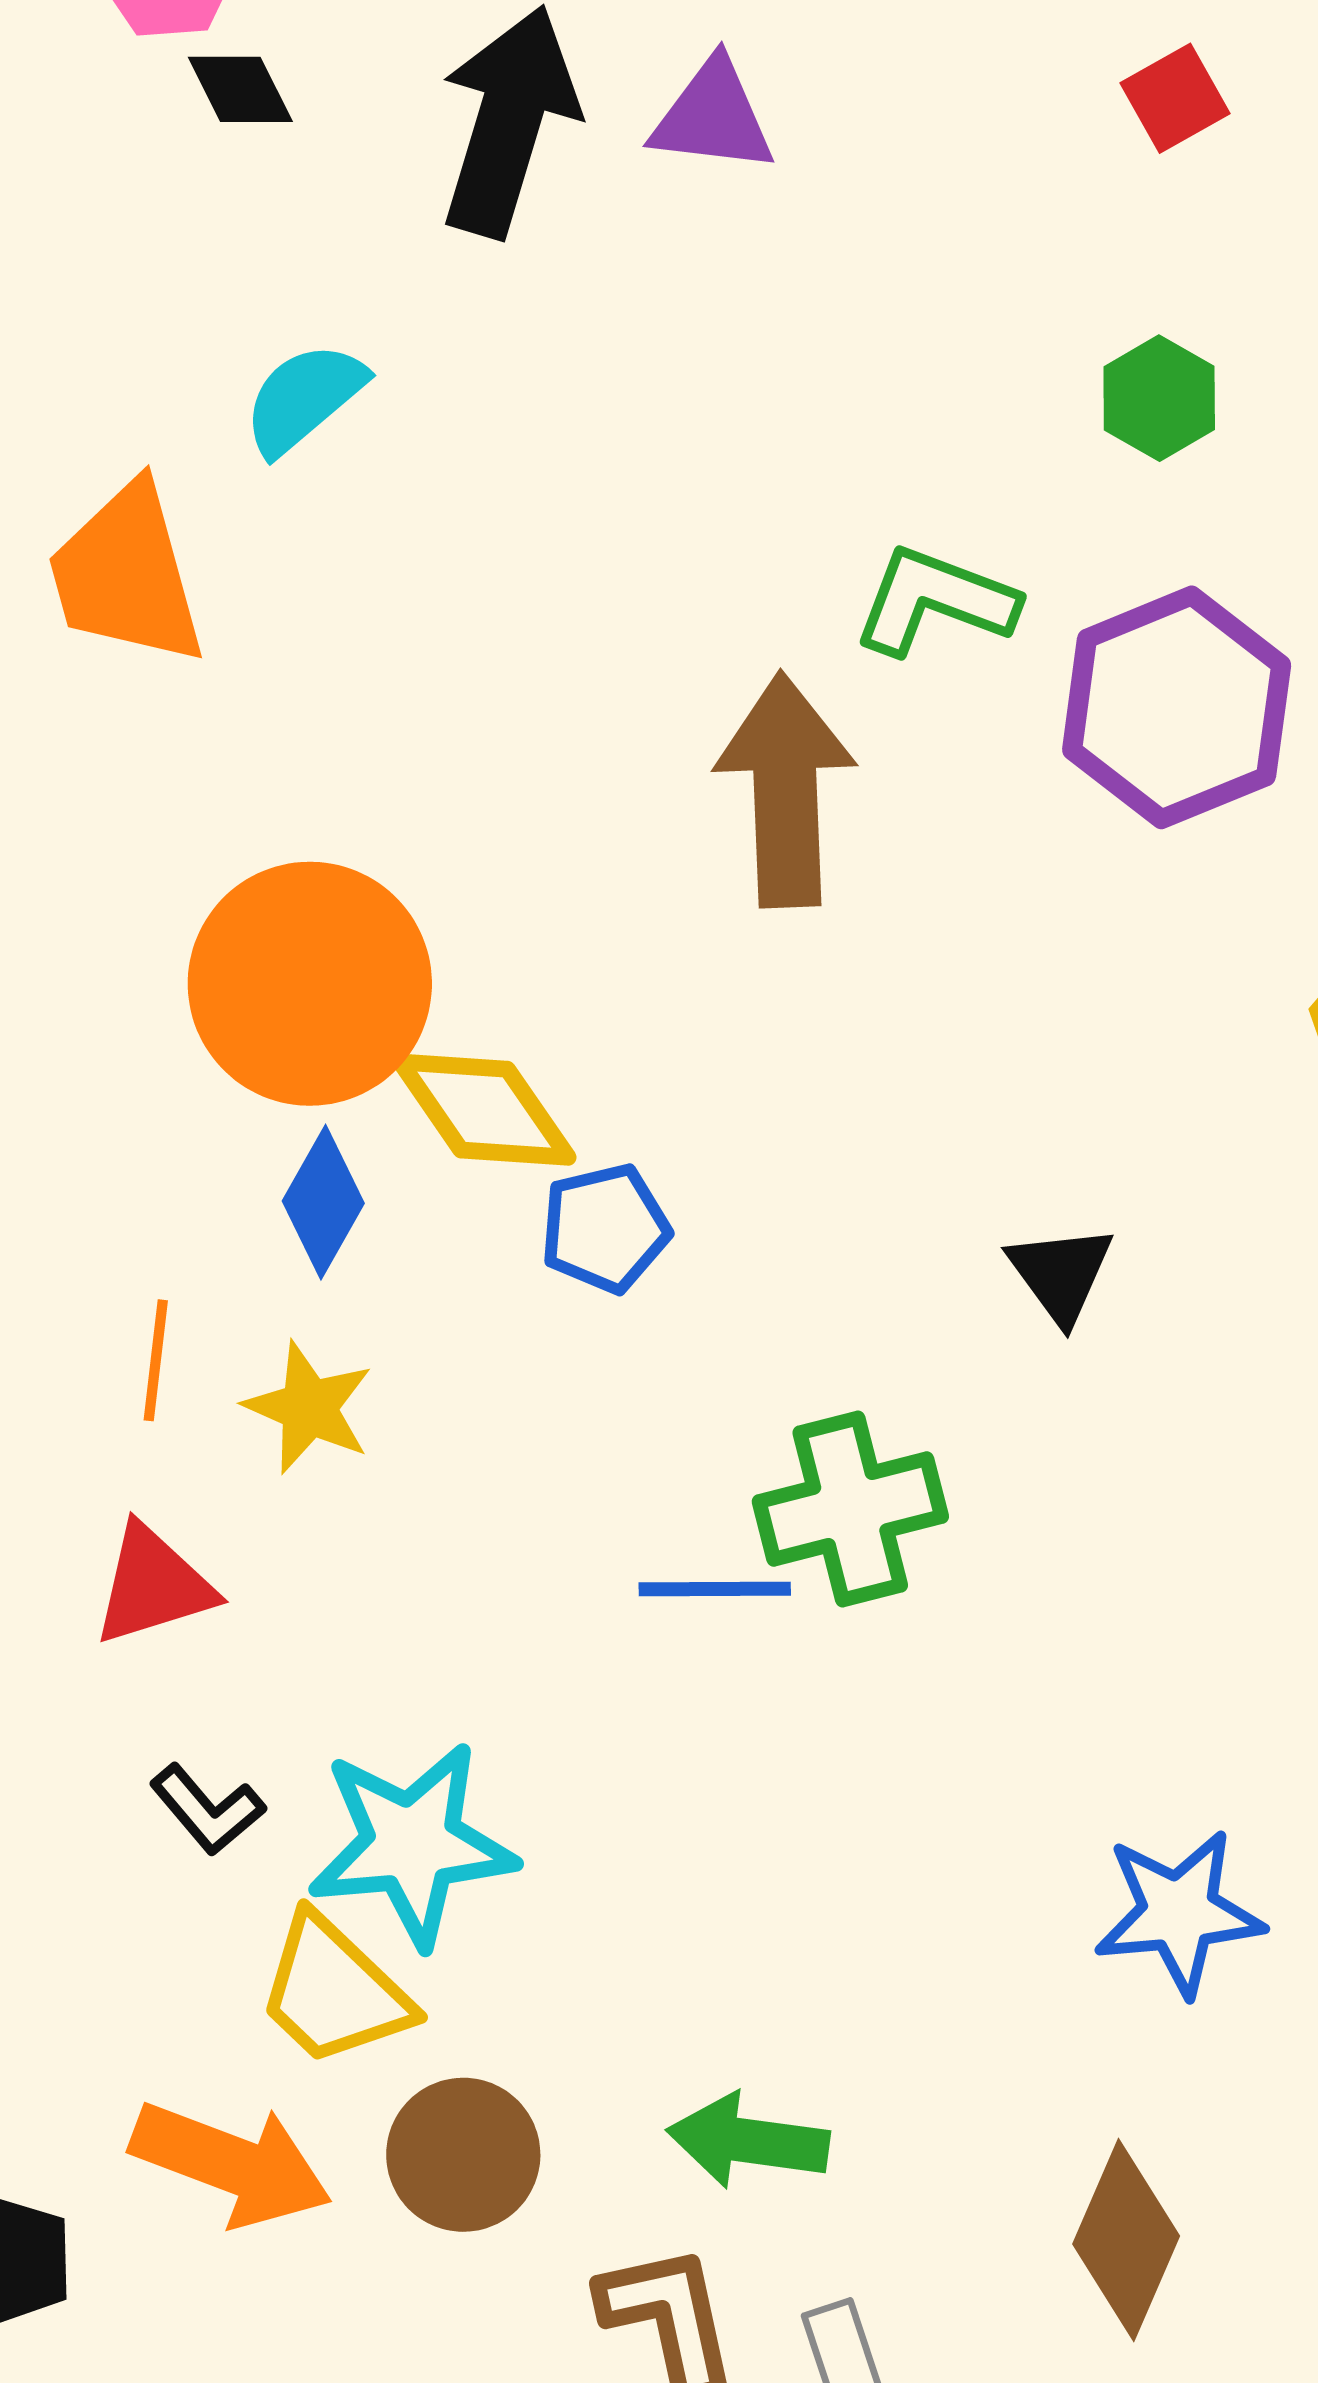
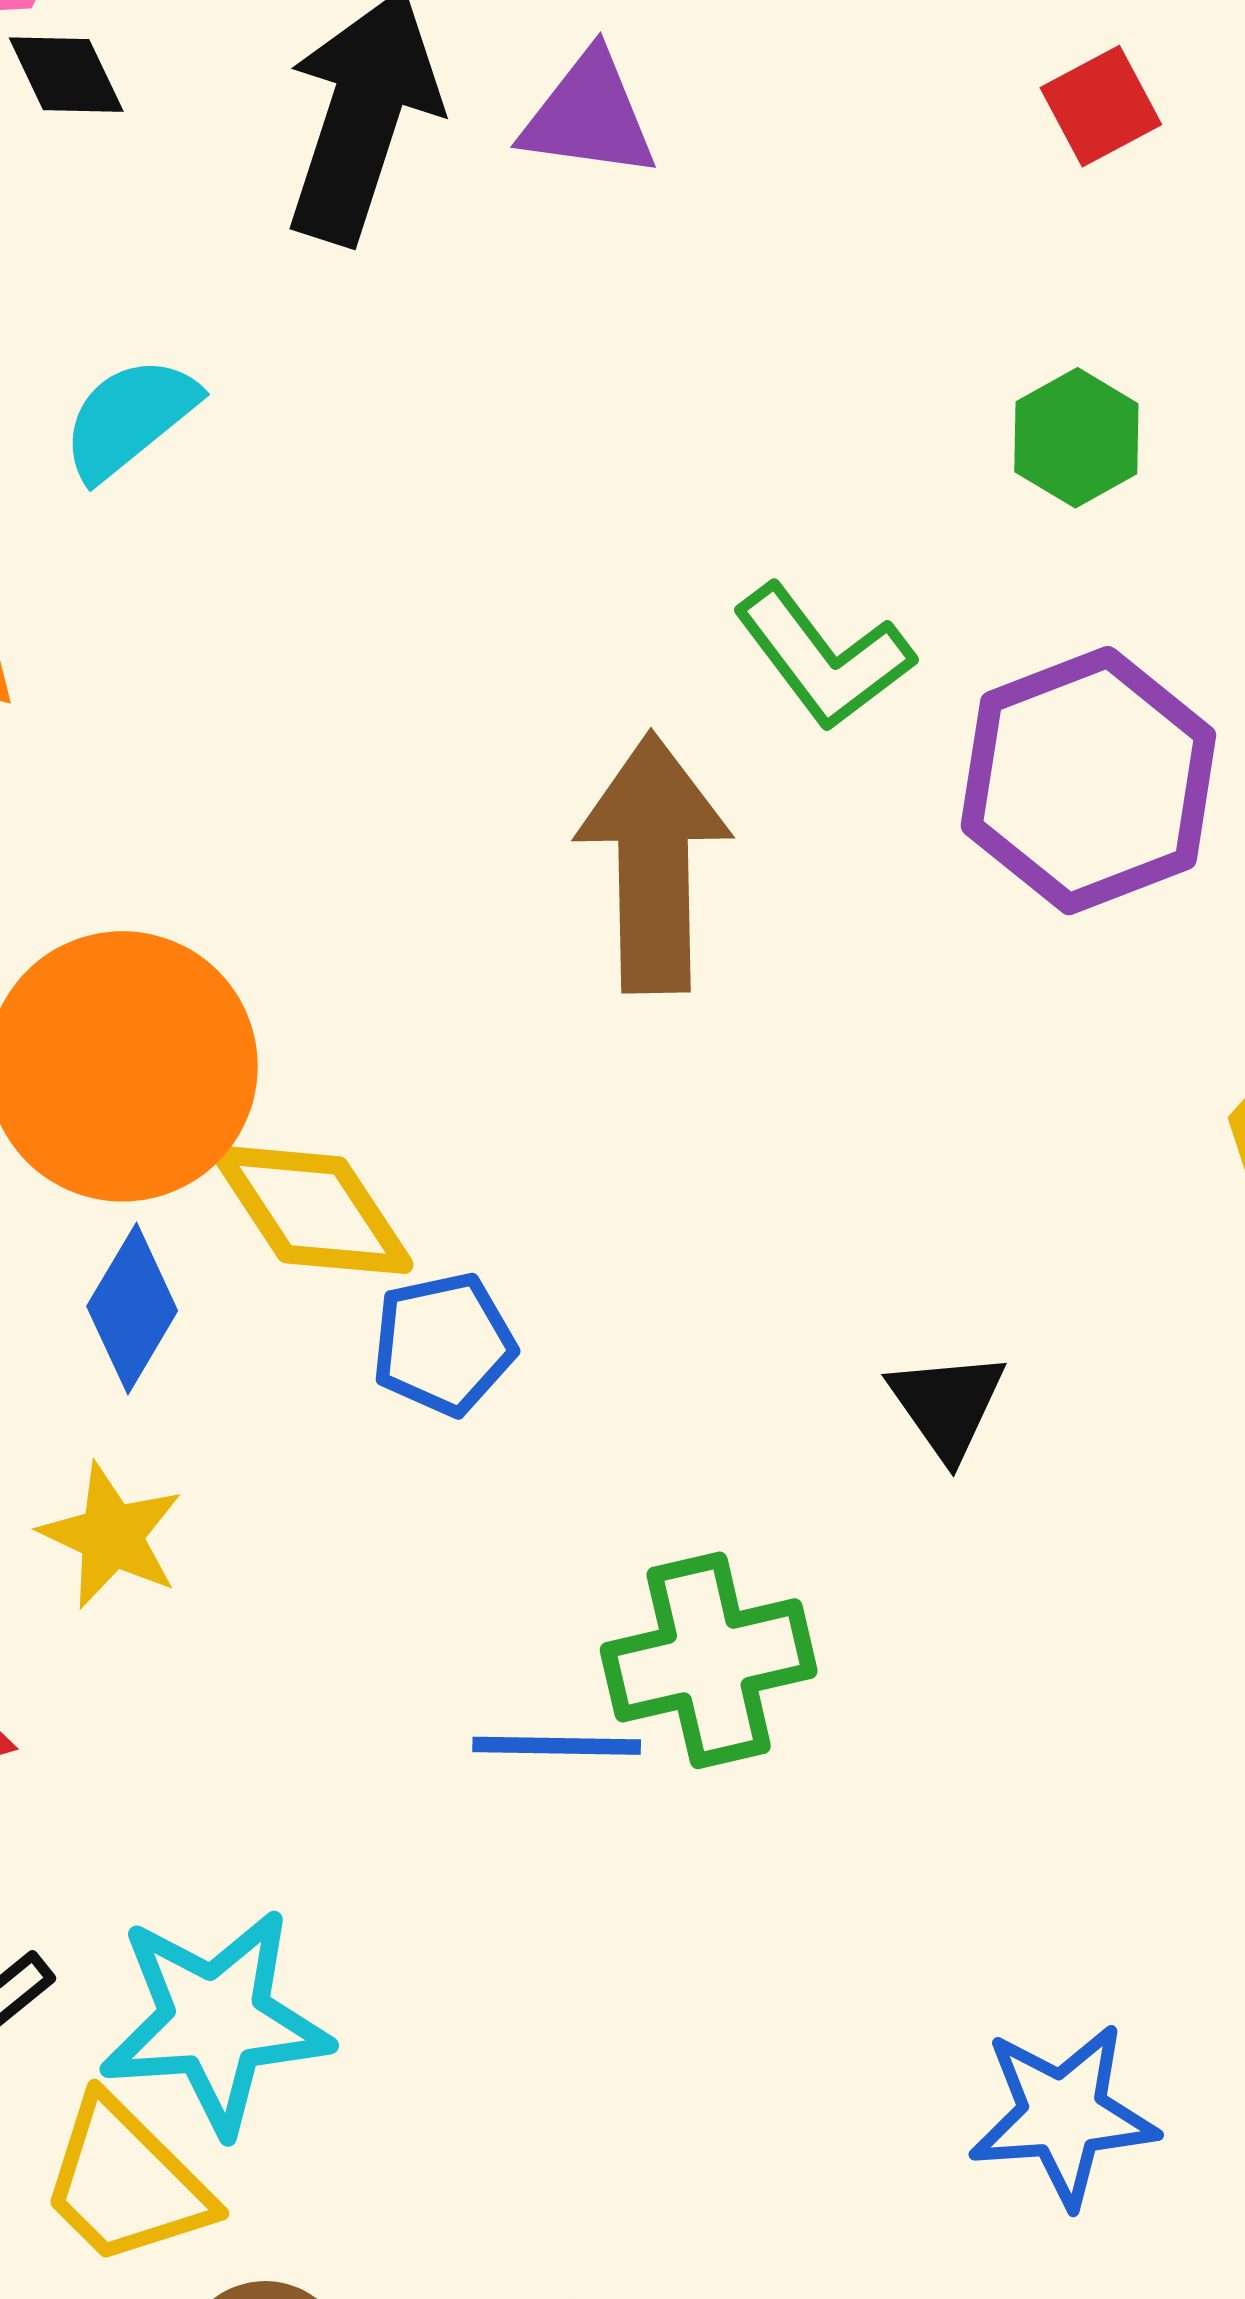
green L-shape: (935, 601) -> (823, 657), turned -149

